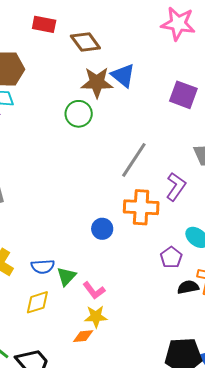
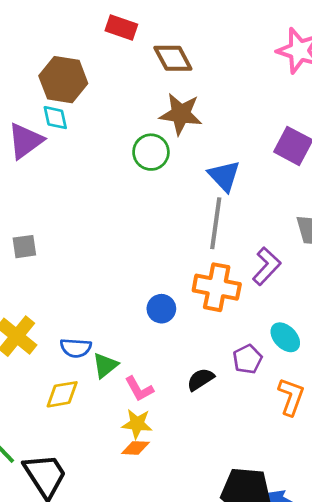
blue triangle: (123, 75) -> (224, 176), moved
gray line: (134, 160) -> (216, 223), turned -33
black semicircle: (188, 287) -> (200, 379), moved, turned -30
orange diamond: (83, 336) -> (135, 448), moved

